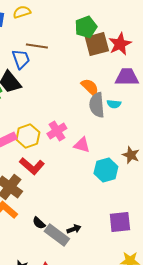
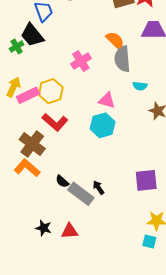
cyan semicircle: (114, 104) -> (140, 86), moved
pink cross: (57, 131) -> (81, 61), moved
cyan hexagon: (106, 170) -> (103, 125), moved
black arrow: (74, 229) -> (99, 188), turned -104

